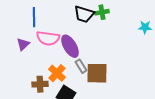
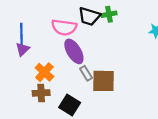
blue line: (34, 17) -> (21, 34), moved
pink semicircle: (48, 38) -> (64, 27), moved
orange cross: (57, 73) -> (44, 72), moved

